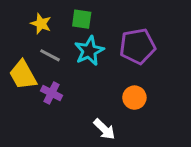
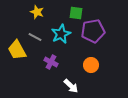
green square: (82, 19) -> (76, 13), moved
yellow star: (41, 24) -> (37, 12), moved
purple cross: (52, 93) -> (51, 62), moved

